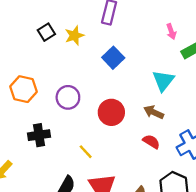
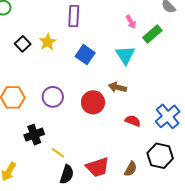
cyan triangle: (163, 81) -> (125, 55), moved
brown arrow: (154, 112) -> (117, 87), moved
yellow line: (86, 152) -> (58, 153), moved

